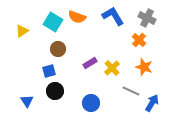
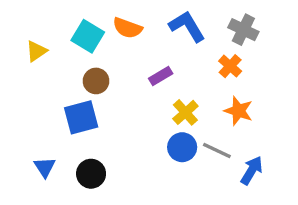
purple rectangle: (90, 63) -> (161, 76), moved
blue square: (49, 71) -> (81, 117), size x1.5
black circle: (55, 91) -> (91, 174), moved
blue circle: (91, 103) -> (182, 147), moved

